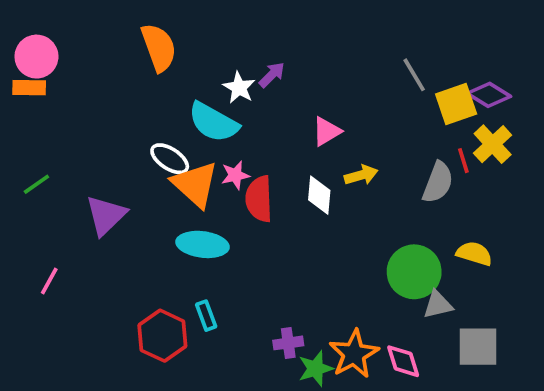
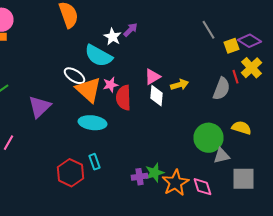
yellow square: (456, 104) -> (232, 46), size x0.7
pink triangle: (327, 131) -> (152, 77), moved
green star: (316, 369) -> (154, 173), moved

